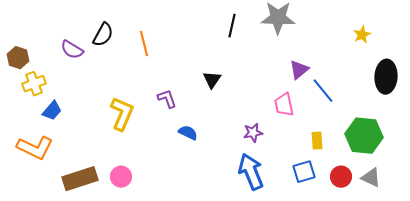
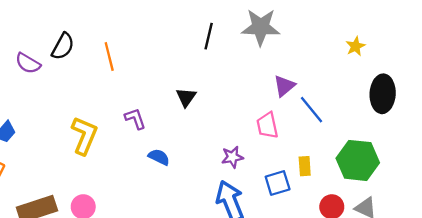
blue square: (304, 172) -> (278, 183), moved

